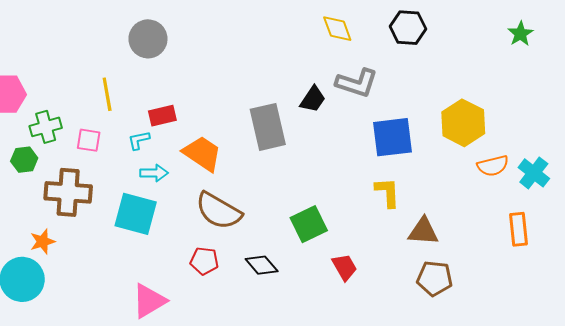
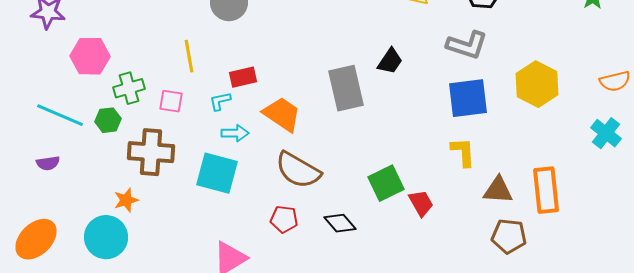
gray L-shape: (357, 83) -> (467, 45), moved
orange semicircle: (493, 166) -> (615, 81), moved
orange rectangle: (518, 229) -> (546, 190), moved, size x1.4
red trapezoid: (344, 267) -> (421, 203), moved

